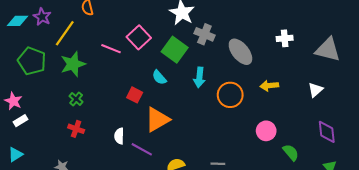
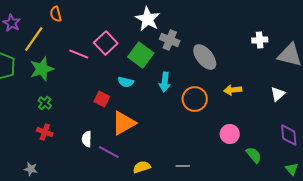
white cross: (285, 38) -> (260, 40), moved
cyan semicircle: (159, 77) -> (126, 82), turned -35

